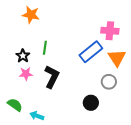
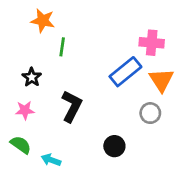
green line: (45, 48) -> (62, 47), moved
pink star: (26, 74) -> (25, 110), moved
black circle: (91, 103) -> (114, 146), moved

